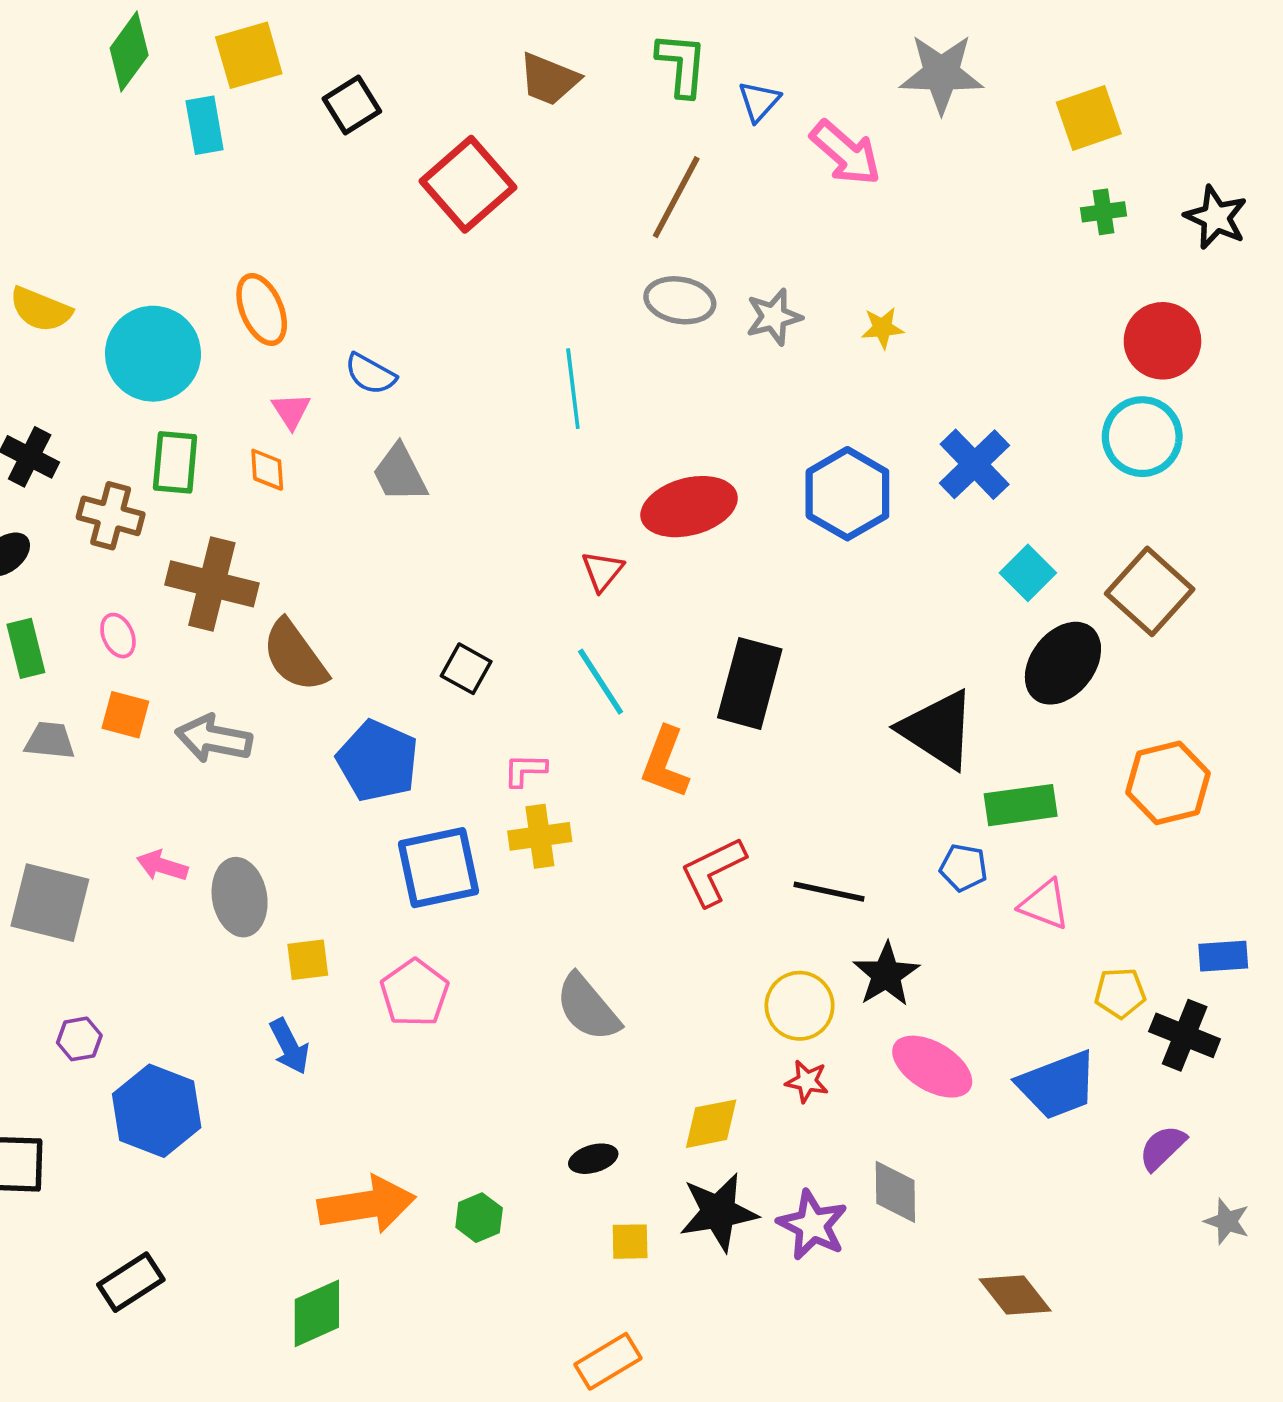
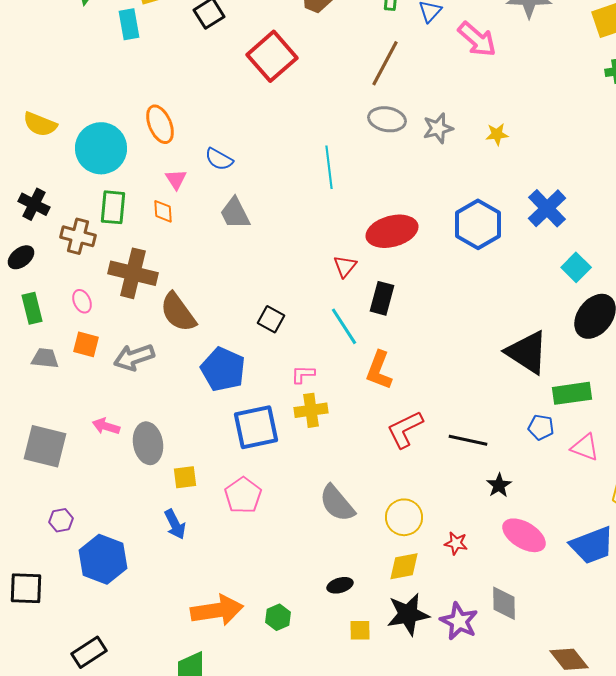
black rectangle: (750, 683) -> (382, 298), moved, size x0.7
gray arrow: (214, 739) -> (134, 357), turned -30
black star: (886, 974) -> (499, 485), size x0.7
yellow circle: (800, 1006) -> (404, 517), moved

